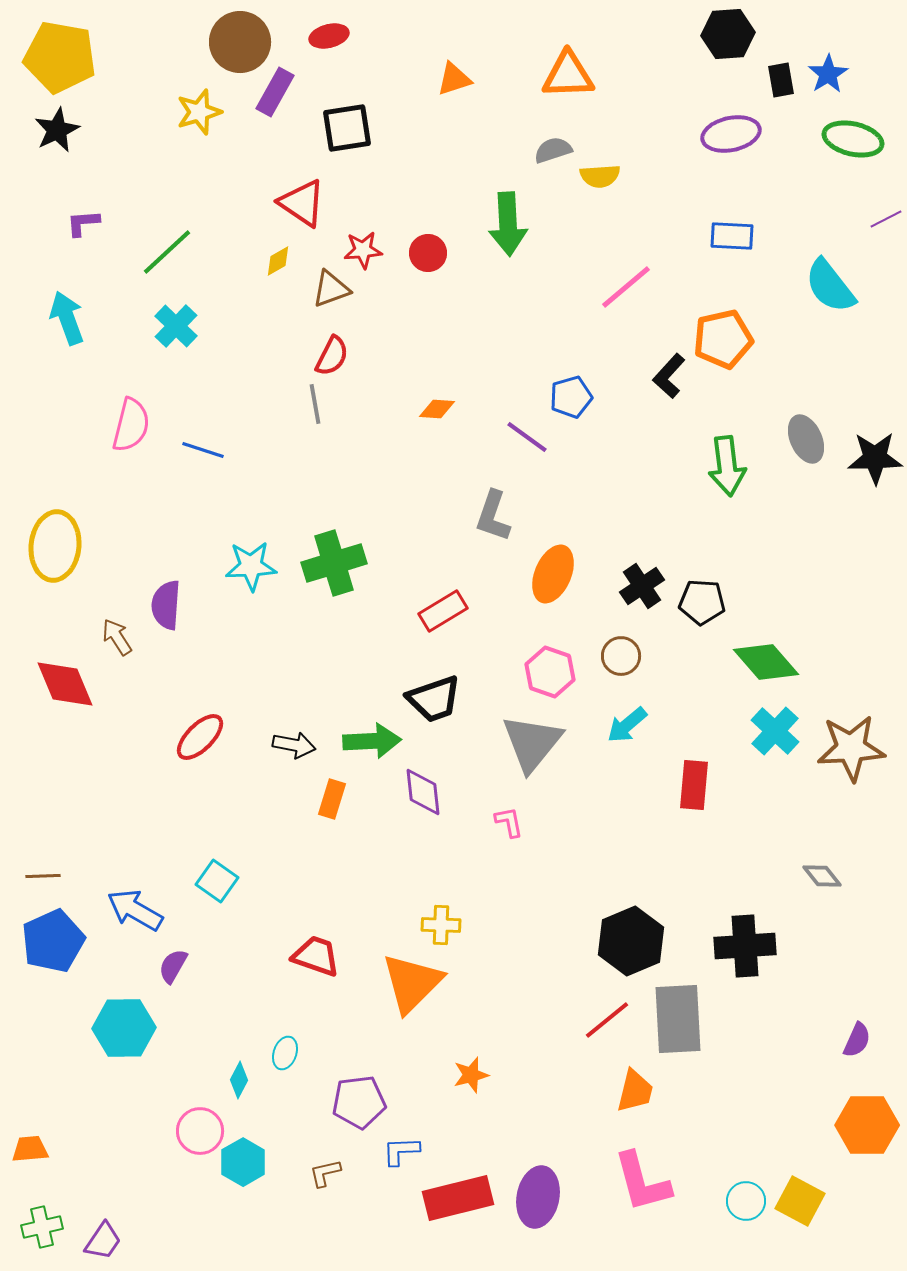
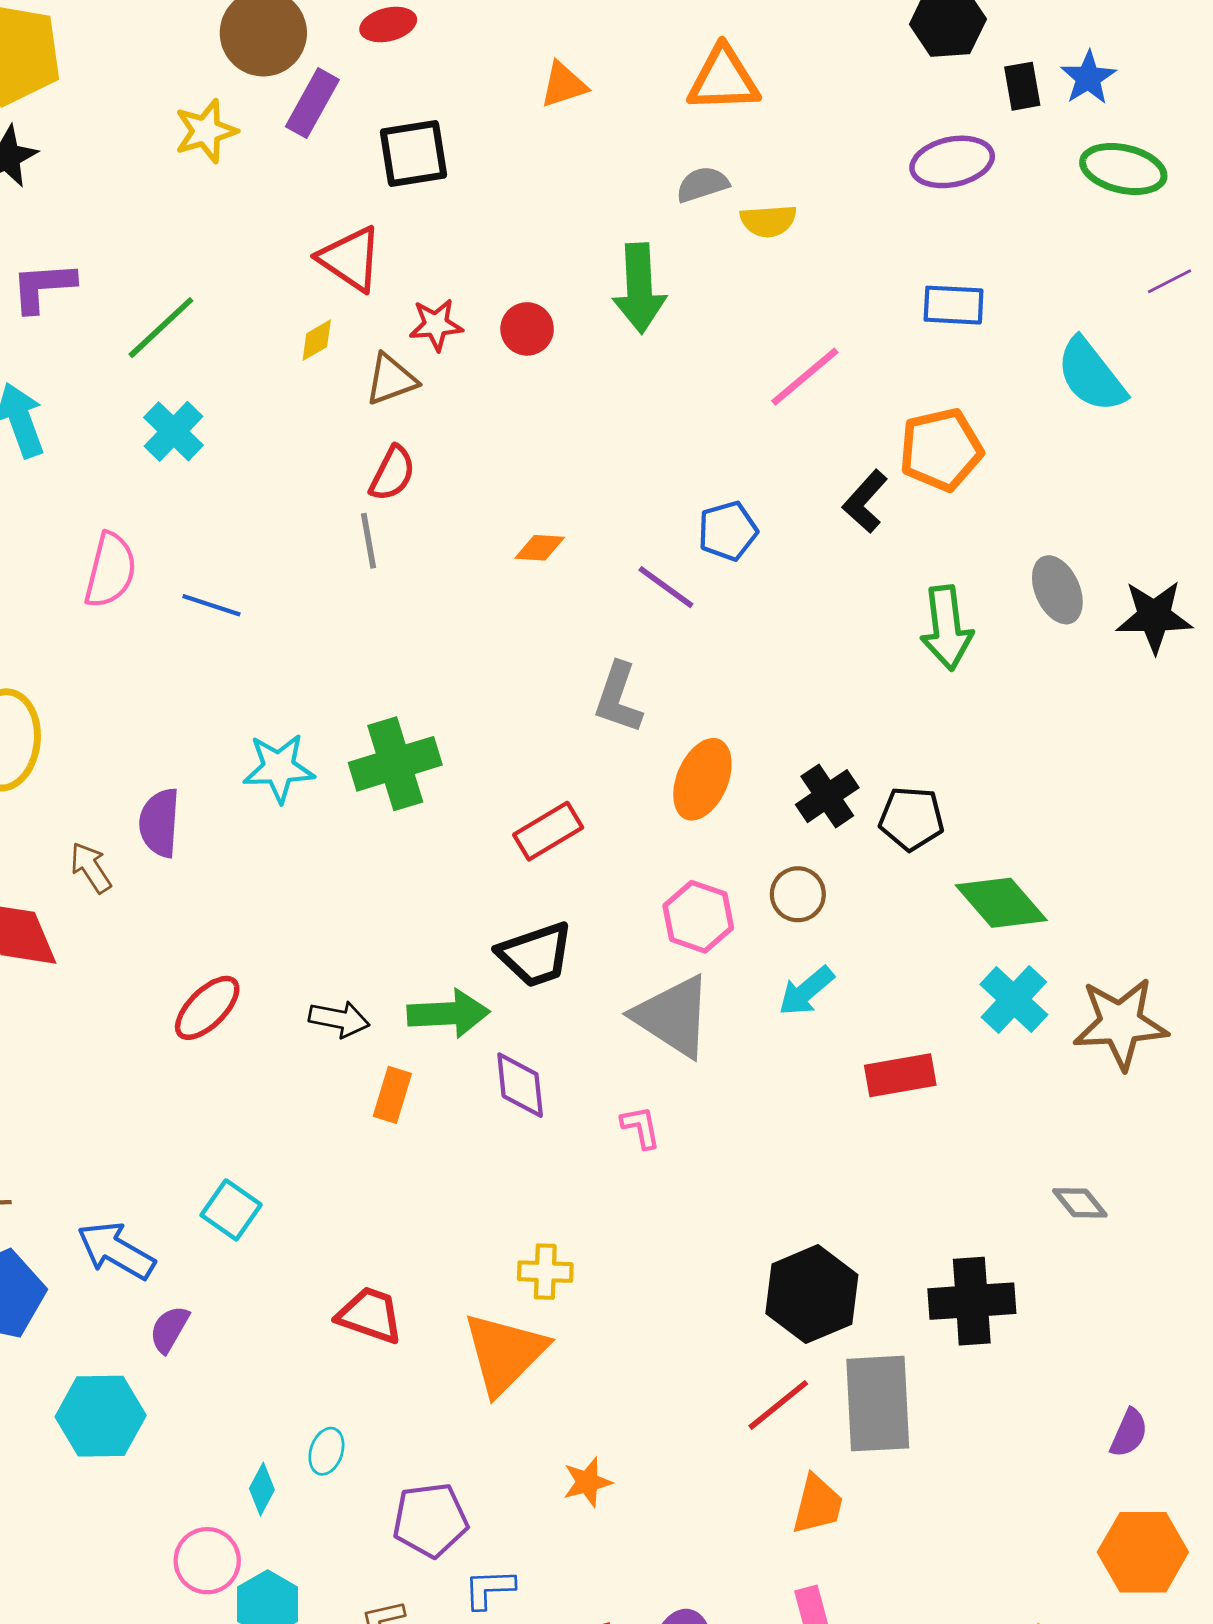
purple L-shape: (83, 223) -> (43, 287), size x1.4
gray triangle: (532, 743) -> (673, 1016), turned -36
red rectangle: (694, 785) -> (900, 1075), turned 75

